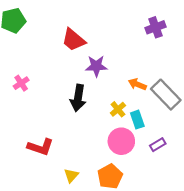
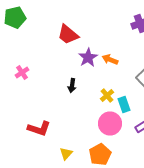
purple star: (96, 66) -> (88, 58), turned -30
orange arrow: (137, 84) -> (110, 60), moved
black arrow: (78, 98) -> (72, 86), size x0.6

